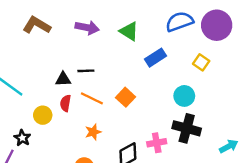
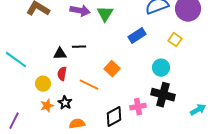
green triangle: (129, 31) -> (105, 14), moved, turned 30
orange line: (92, 98) -> (89, 85), moved
orange star: (93, 132) -> (47, 106), moved
black star: (22, 138) -> (65, 103), moved

